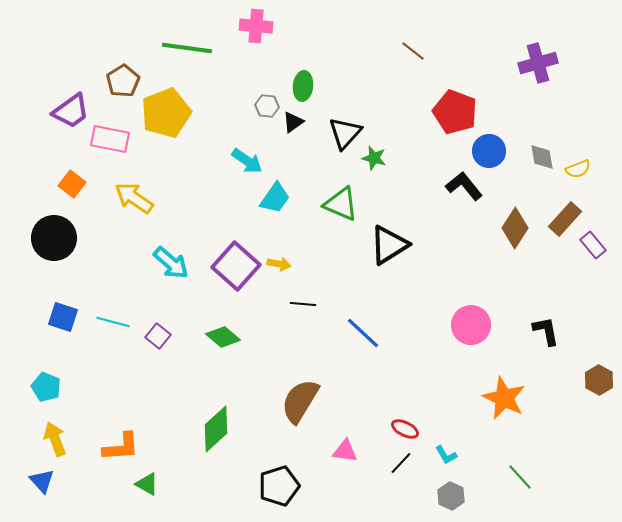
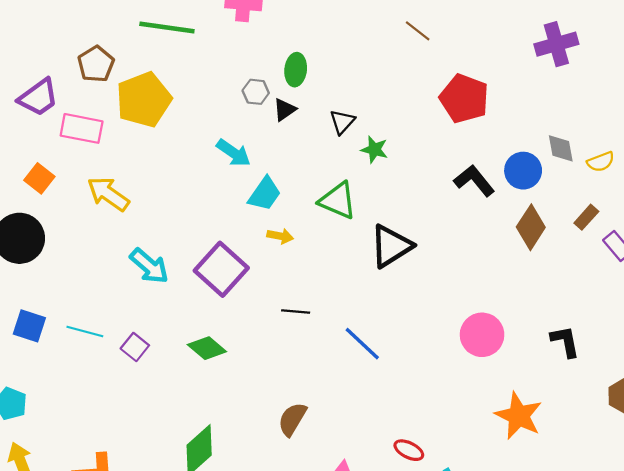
black triangle: (345, 133) -> (342, 122), size x0.7
blue circle: (489, 151) -> (523, 171), moved
brown rectangle: (565, 219) -> (586, 217), size x0.7
yellow arrow: (279, 264) -> (280, 236), moved
brown semicircle: (300, 401) -> (292, 419), size x0.7

